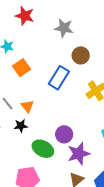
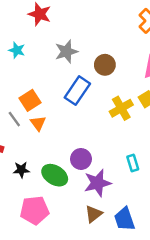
gray star: (64, 28) -> (66, 52), moved, turned -30
orange square: (21, 68) -> (30, 100), moved
black star: (21, 126) -> (21, 170), moved

